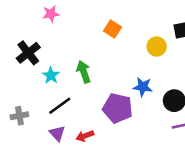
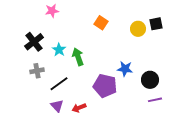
yellow circle: (157, 47) -> (138, 29), moved
cyan star: (51, 75) -> (59, 50), moved
gray cross: (19, 116) -> (37, 71), moved

